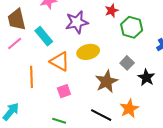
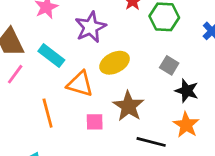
black star: (146, 78) -> (187, 91), moved
brown star: (107, 81) -> (128, 106), moved
pink square: (64, 91) -> (95, 122), turned 32

